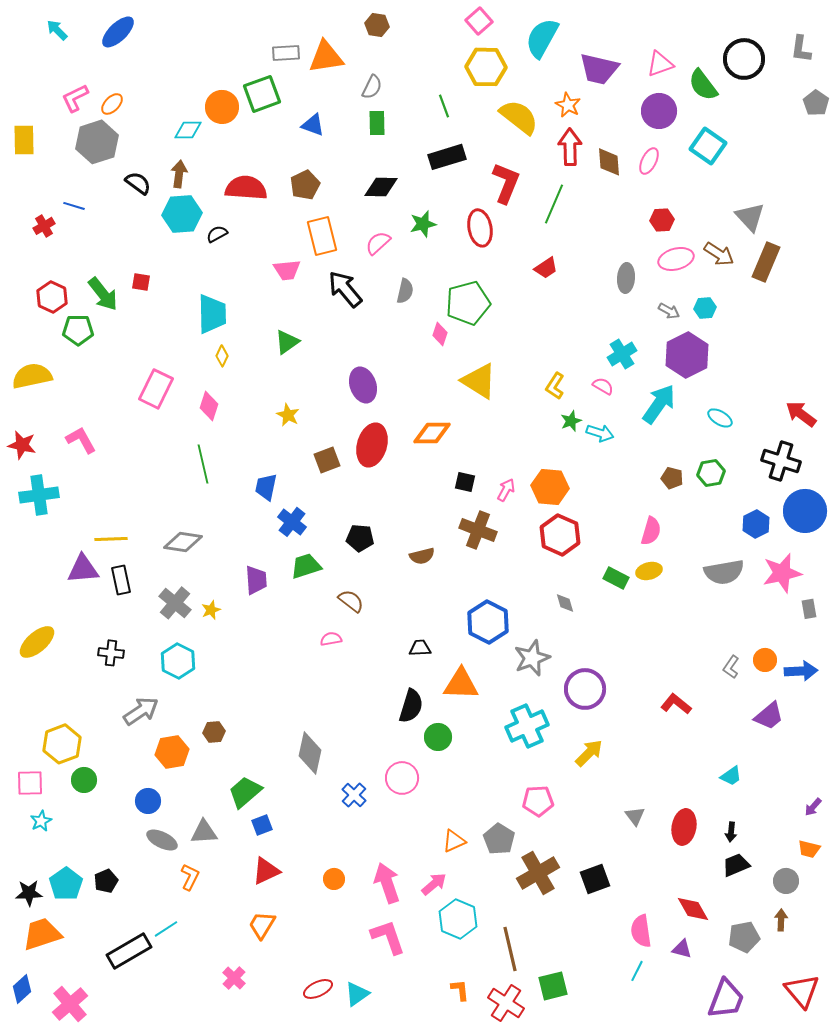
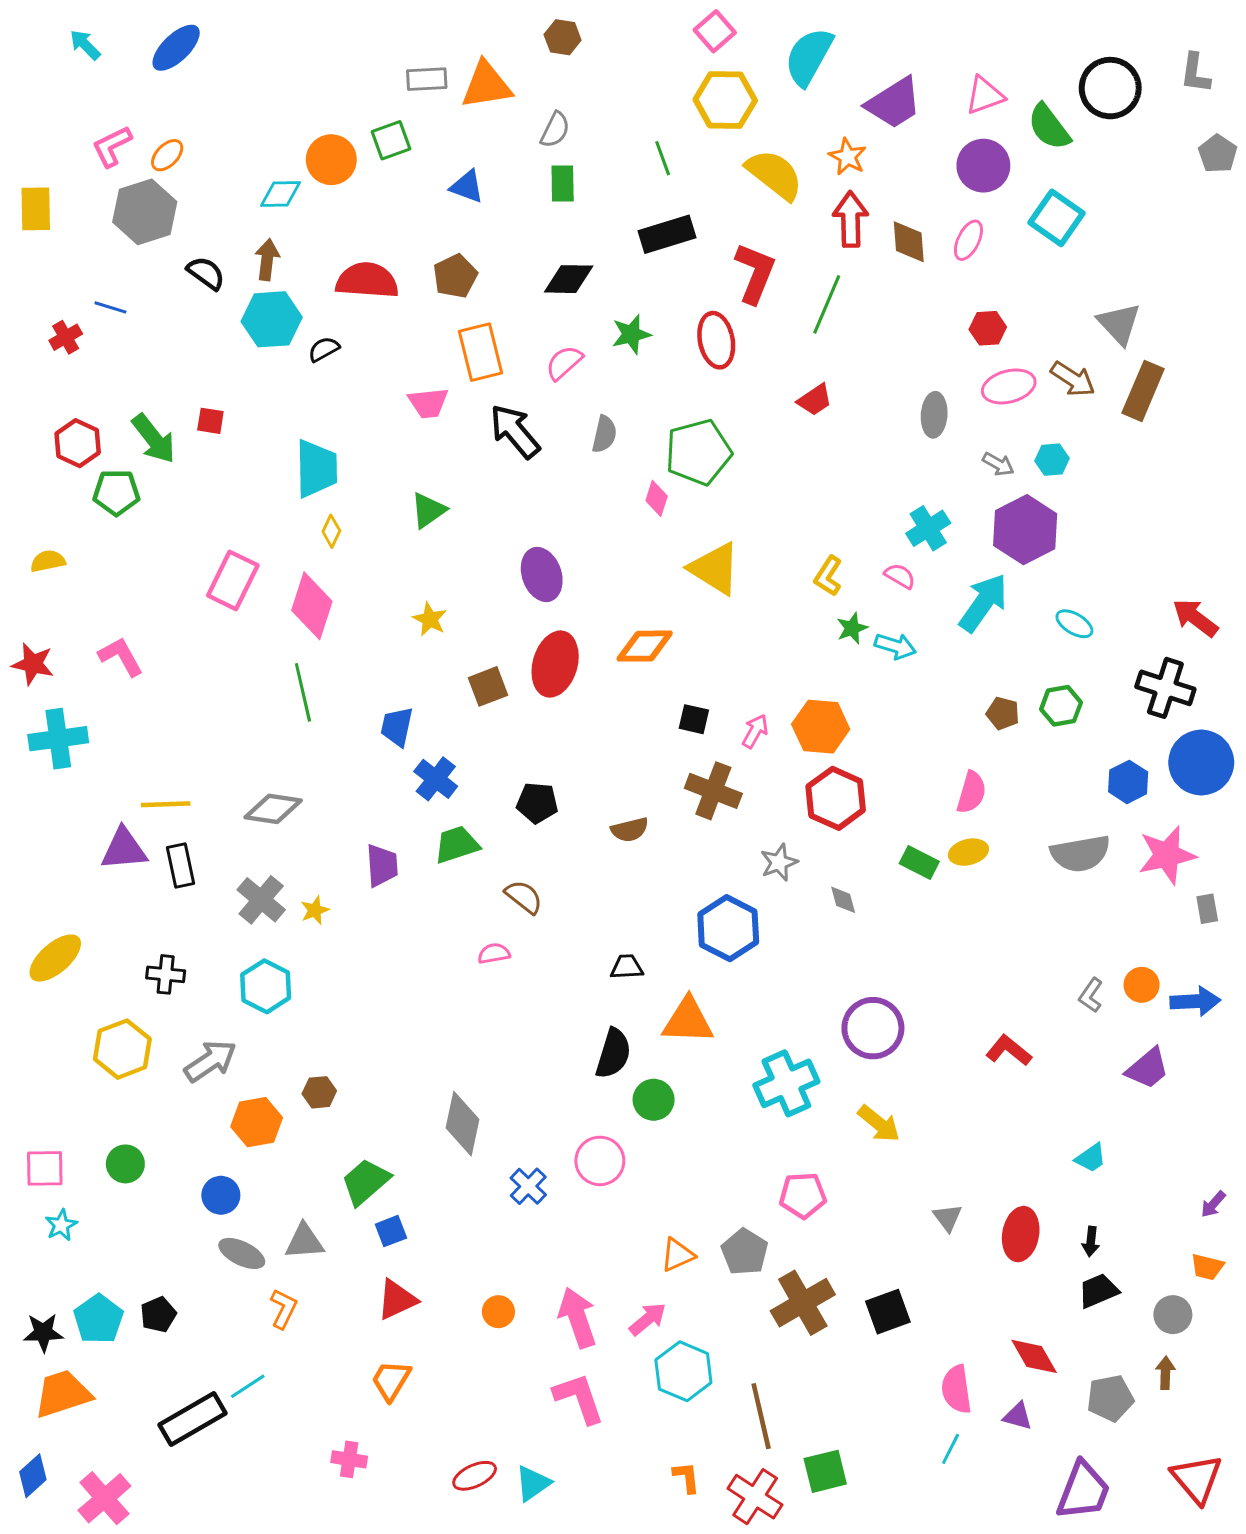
purple trapezoid: (599, 69) -> (894, 103), turned -45
green square: (262, 94) -> (391, 140), size x0.7
yellow semicircle: (32, 376) -> (48, 561), size x0.6
pink diamond: (209, 406) -> (312, 606), size x1.5
gray star: (532, 658) -> (779, 862), moved, size x0.7
yellow hexagon: (62, 744) -> (122, 1049), moved
yellow arrow: (589, 753) -> (879, 1124), turned 84
pink cross: (234, 978) -> (349, 1459), turned -35

